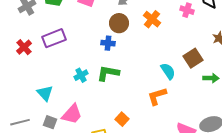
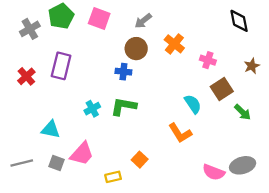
pink cross: (187, 10) -> (208, 60), moved
purple rectangle: (54, 38) -> (61, 66), turned -55
green arrow: (211, 78) -> (243, 112), turned 42
cyan triangle: (45, 93) -> (51, 129), turned -36
orange L-shape: (157, 96) -> (180, 133), turned -105

